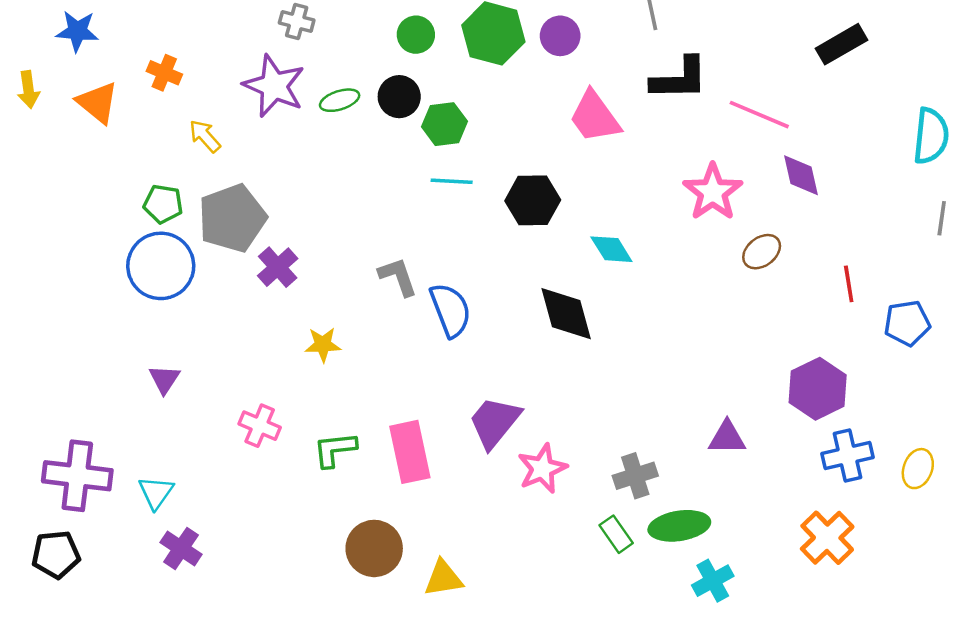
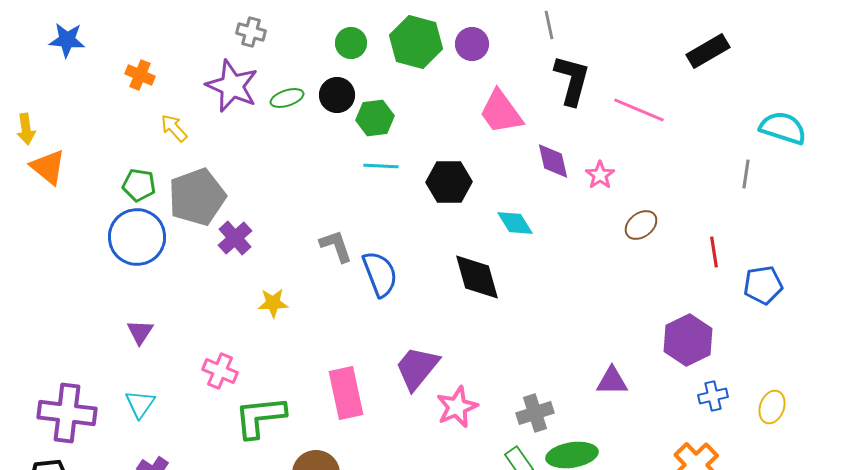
black L-shape: (679, 79) -> (572, 80), turned -74
yellow arrow: (28, 89) -> (26, 129), moved
orange triangle: (98, 103) -> (48, 167), moved
cyan semicircle: (931, 136) -> (783, 128), turned -78
purple diamond: (801, 175) -> (553, 161), moved
pink star: (713, 192) -> (600, 175), size x0.6
gray line: (942, 218) -> (746, 174), moved
green L-shape: (335, 450) -> (260, 417), moved, size x1.4
blue cross: (847, 455) -> (713, 396), size x0.7
cyan triangle: (156, 492) -> (140, 404), moved

